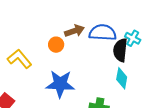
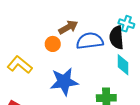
blue semicircle: (103, 33) -> (90, 41), moved

